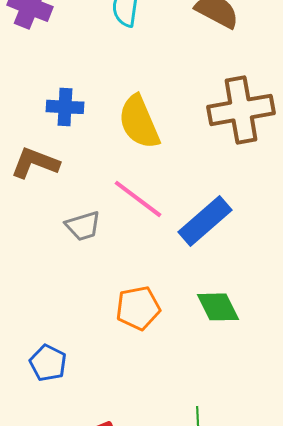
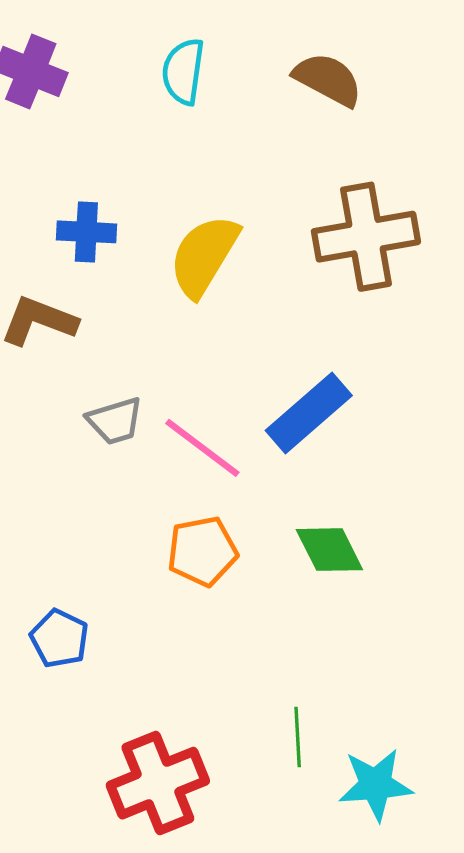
yellow semicircle: (139, 122) -> (204, 256), turned 54
pink line: (138, 199) -> (202, 448), moved

